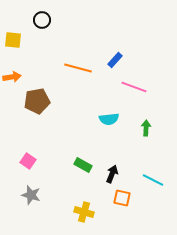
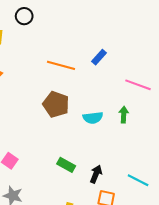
pink line: (134, 87) -> (138, 85), moved
brown pentagon: (37, 101) -> (56, 104), moved, turned 30
green arrow: (146, 128) -> (124, 115), moved

